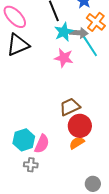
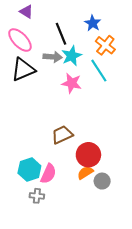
gray arrow: (79, 33) -> (53, 57), moved
brown trapezoid: (70, 107) -> (62, 135), moved
gray circle: (93, 184) -> (102, 181), moved

